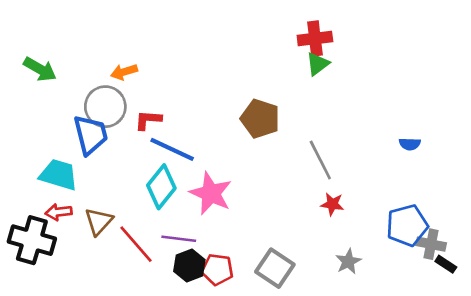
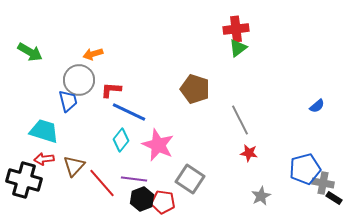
blue trapezoid: (91, 135) -> (68, 101), size x0.7
blue semicircle: (410, 144) -> (317, 106), moved, turned -42
cyan diamond: (161, 187) -> (121, 140), size x0.7
gray square: (275, 268) -> (190, 179), moved

